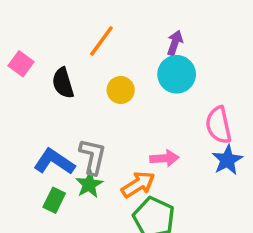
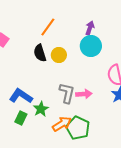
black semicircle: (63, 83) -> (40, 53), moved
gray L-shape: (93, 156) -> (67, 93), moved
orange arrow: (138, 184) -> (62, 124), moved

